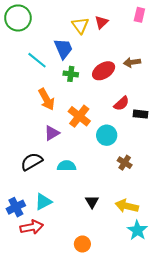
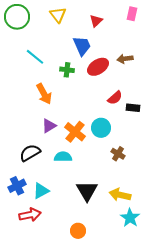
yellow triangle: (80, 25) -> (58, 15), moved
blue trapezoid: (63, 49) -> (82, 46), moved
orange cross: (79, 116) -> (75, 132), moved
black triangle: (92, 202) -> (87, 191), size x1.6
blue cross: (16, 207) -> (17, 186), moved

